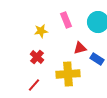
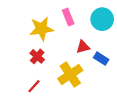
yellow star: (41, 31) -> (41, 29), size x1.6
yellow cross: (68, 74) -> (70, 75), turned -30

